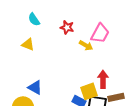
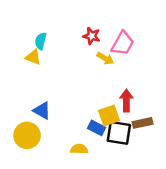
cyan semicircle: (34, 19) -> (41, 41), moved, turned 48
red star: (67, 27) -> (92, 36), moved

